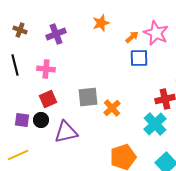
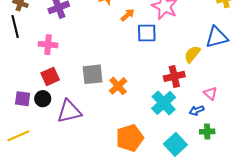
orange arrow: (132, 37) -> (128, 15), moved
black line: (15, 65) -> (15, 27), moved

